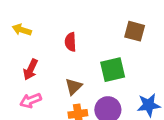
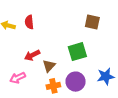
red semicircle: (71, 42) -> (29, 22), moved
red arrow: (31, 70) -> (32, 55), moved, turned 42

